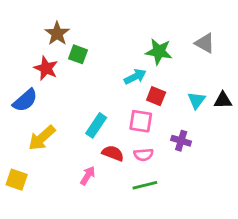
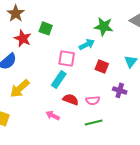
brown star: (57, 33) -> (16, 13), moved
red square: (156, 96) -> (102, 66), moved
pink square: (141, 121) -> (67, 58), moved
pink arrow: (88, 176) -> (53, 115), turned -96

